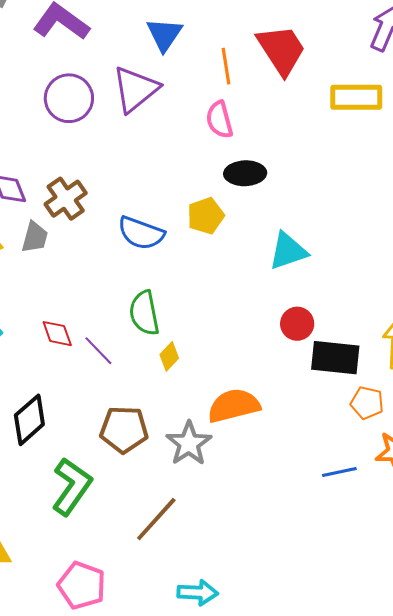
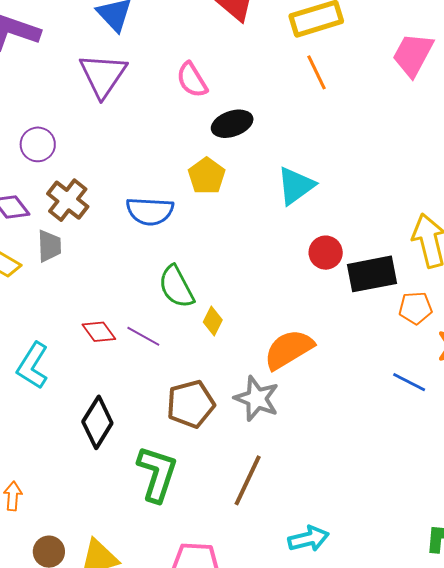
orange line: (226, 66) -> (317, 72), moved
purple circle: (69, 98) -> (38, 144), moved, size x0.7
blue line: (339, 472) -> (409, 382), turned 56

